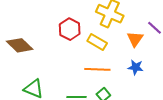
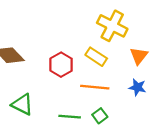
red hexagon: (70, 29) -> (61, 65), moved

